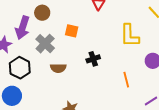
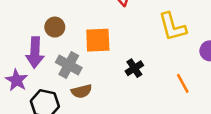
orange square: (72, 31) -> (98, 40), size x1.5
brown semicircle: (58, 68) -> (82, 91), moved

